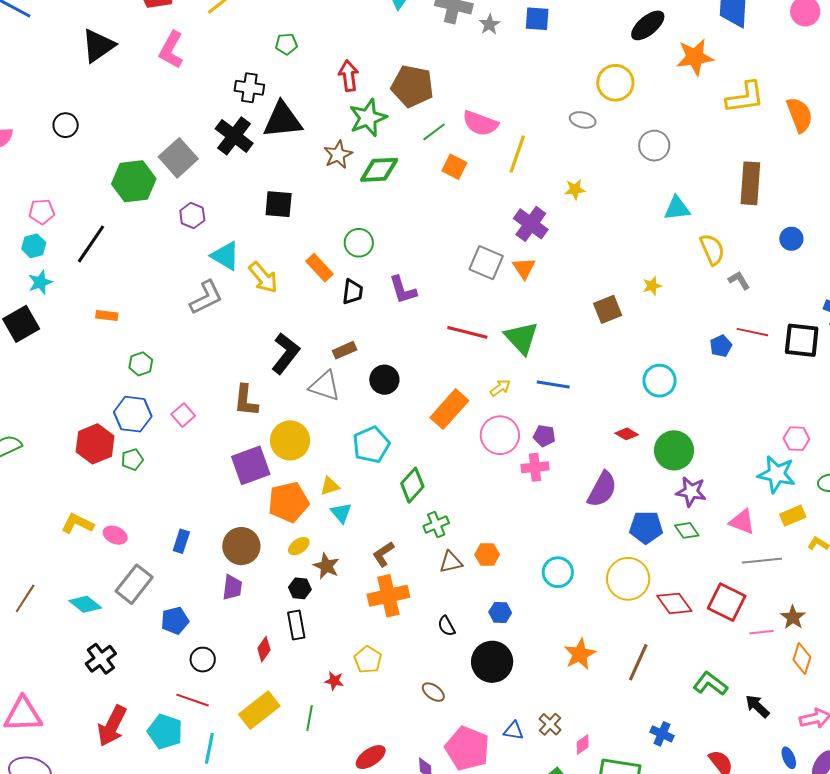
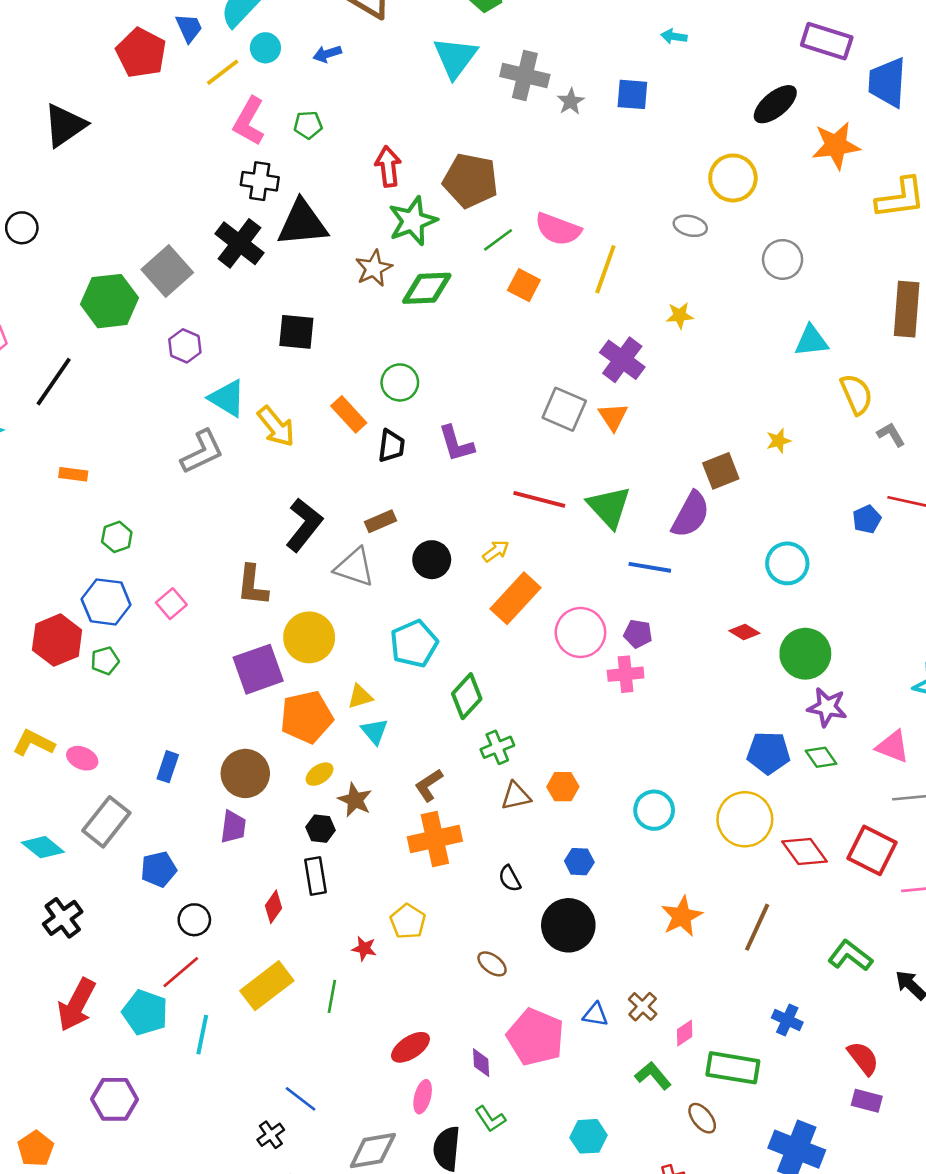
pink L-shape: (171, 50) -> (249, 121), moved
yellow arrow: (500, 388) -> (496, 551), moved
purple semicircle: (602, 489) -> (691, 515), moved
red line: (193, 700) -> (181, 972), turned -60

